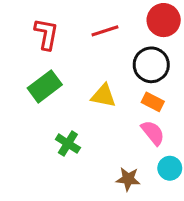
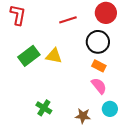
red L-shape: (46, 34) -> (18, 15), moved
yellow triangle: (103, 96) -> (54, 56), moved
green cross: (68, 144) -> (44, 108), moved

